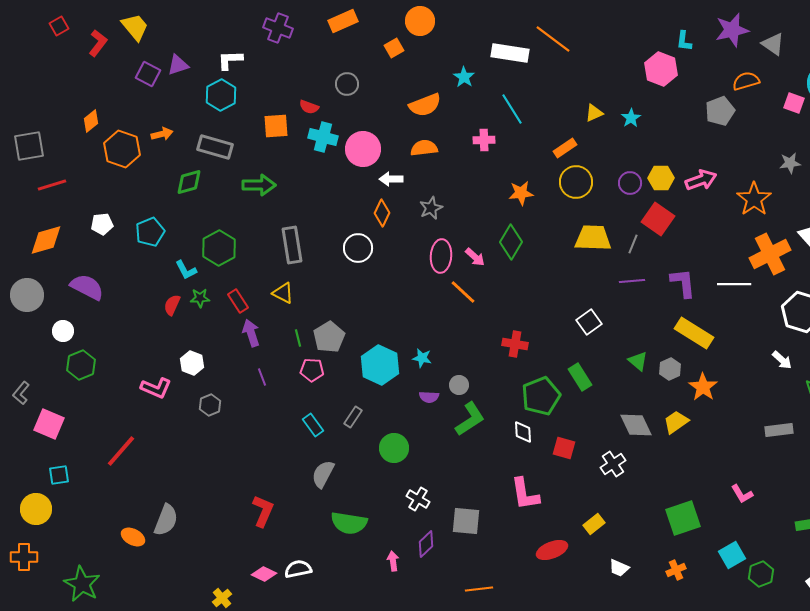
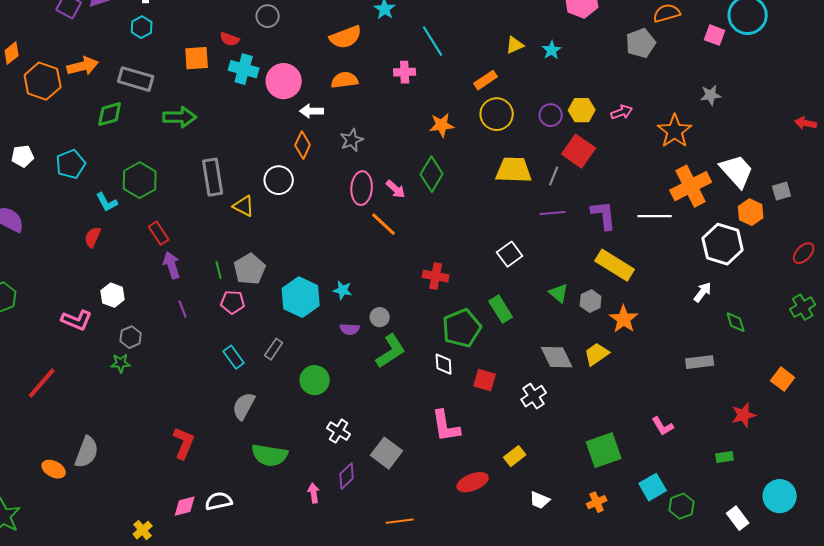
cyan hexagon: (221, 95) -> (142, 27), size x0.7
orange arrow: (162, 134) -> (83, 66), size x1.4
pink arrow: (701, 180) -> (622, 112), size x0.7
yellow triangle: (283, 293) -> (244, 206), moved
green star: (200, 298) -> (121, 363), moved
white arrow: (782, 360) -> (703, 292), turned -95
gray square: (466, 521) -> (387, 453), turned 32
pink diamond: (264, 574) -> (185, 506), turned -40

